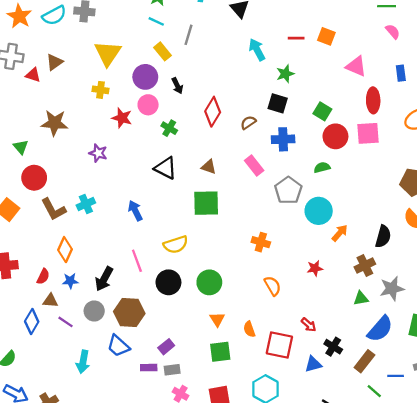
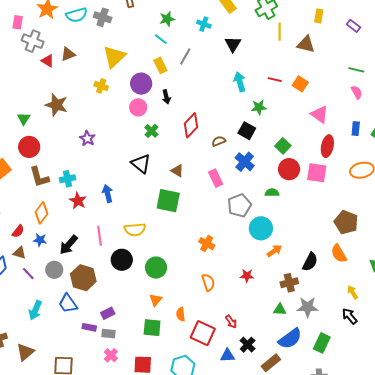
red star: (122, 118) -> (78, 201), moved
blue cross: (283, 139) -> (245, 162), turned 30

